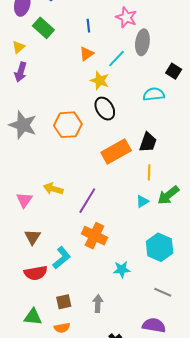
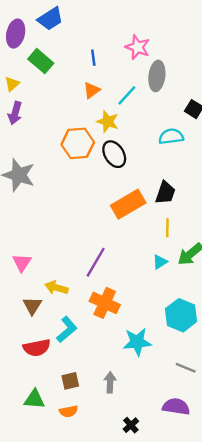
orange hexagon: (68, 125) -> (78, 143), moved
yellow arrow: (53, 189) -> (56, 288), moved
cyan star: (122, 269) -> (137, 342), size x1.4

